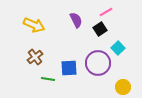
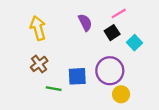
yellow arrow: (34, 25) -> (38, 28), turned -130
cyan square: (118, 48) -> (135, 43), moved
yellow circle: (123, 87) -> (121, 94), moved

